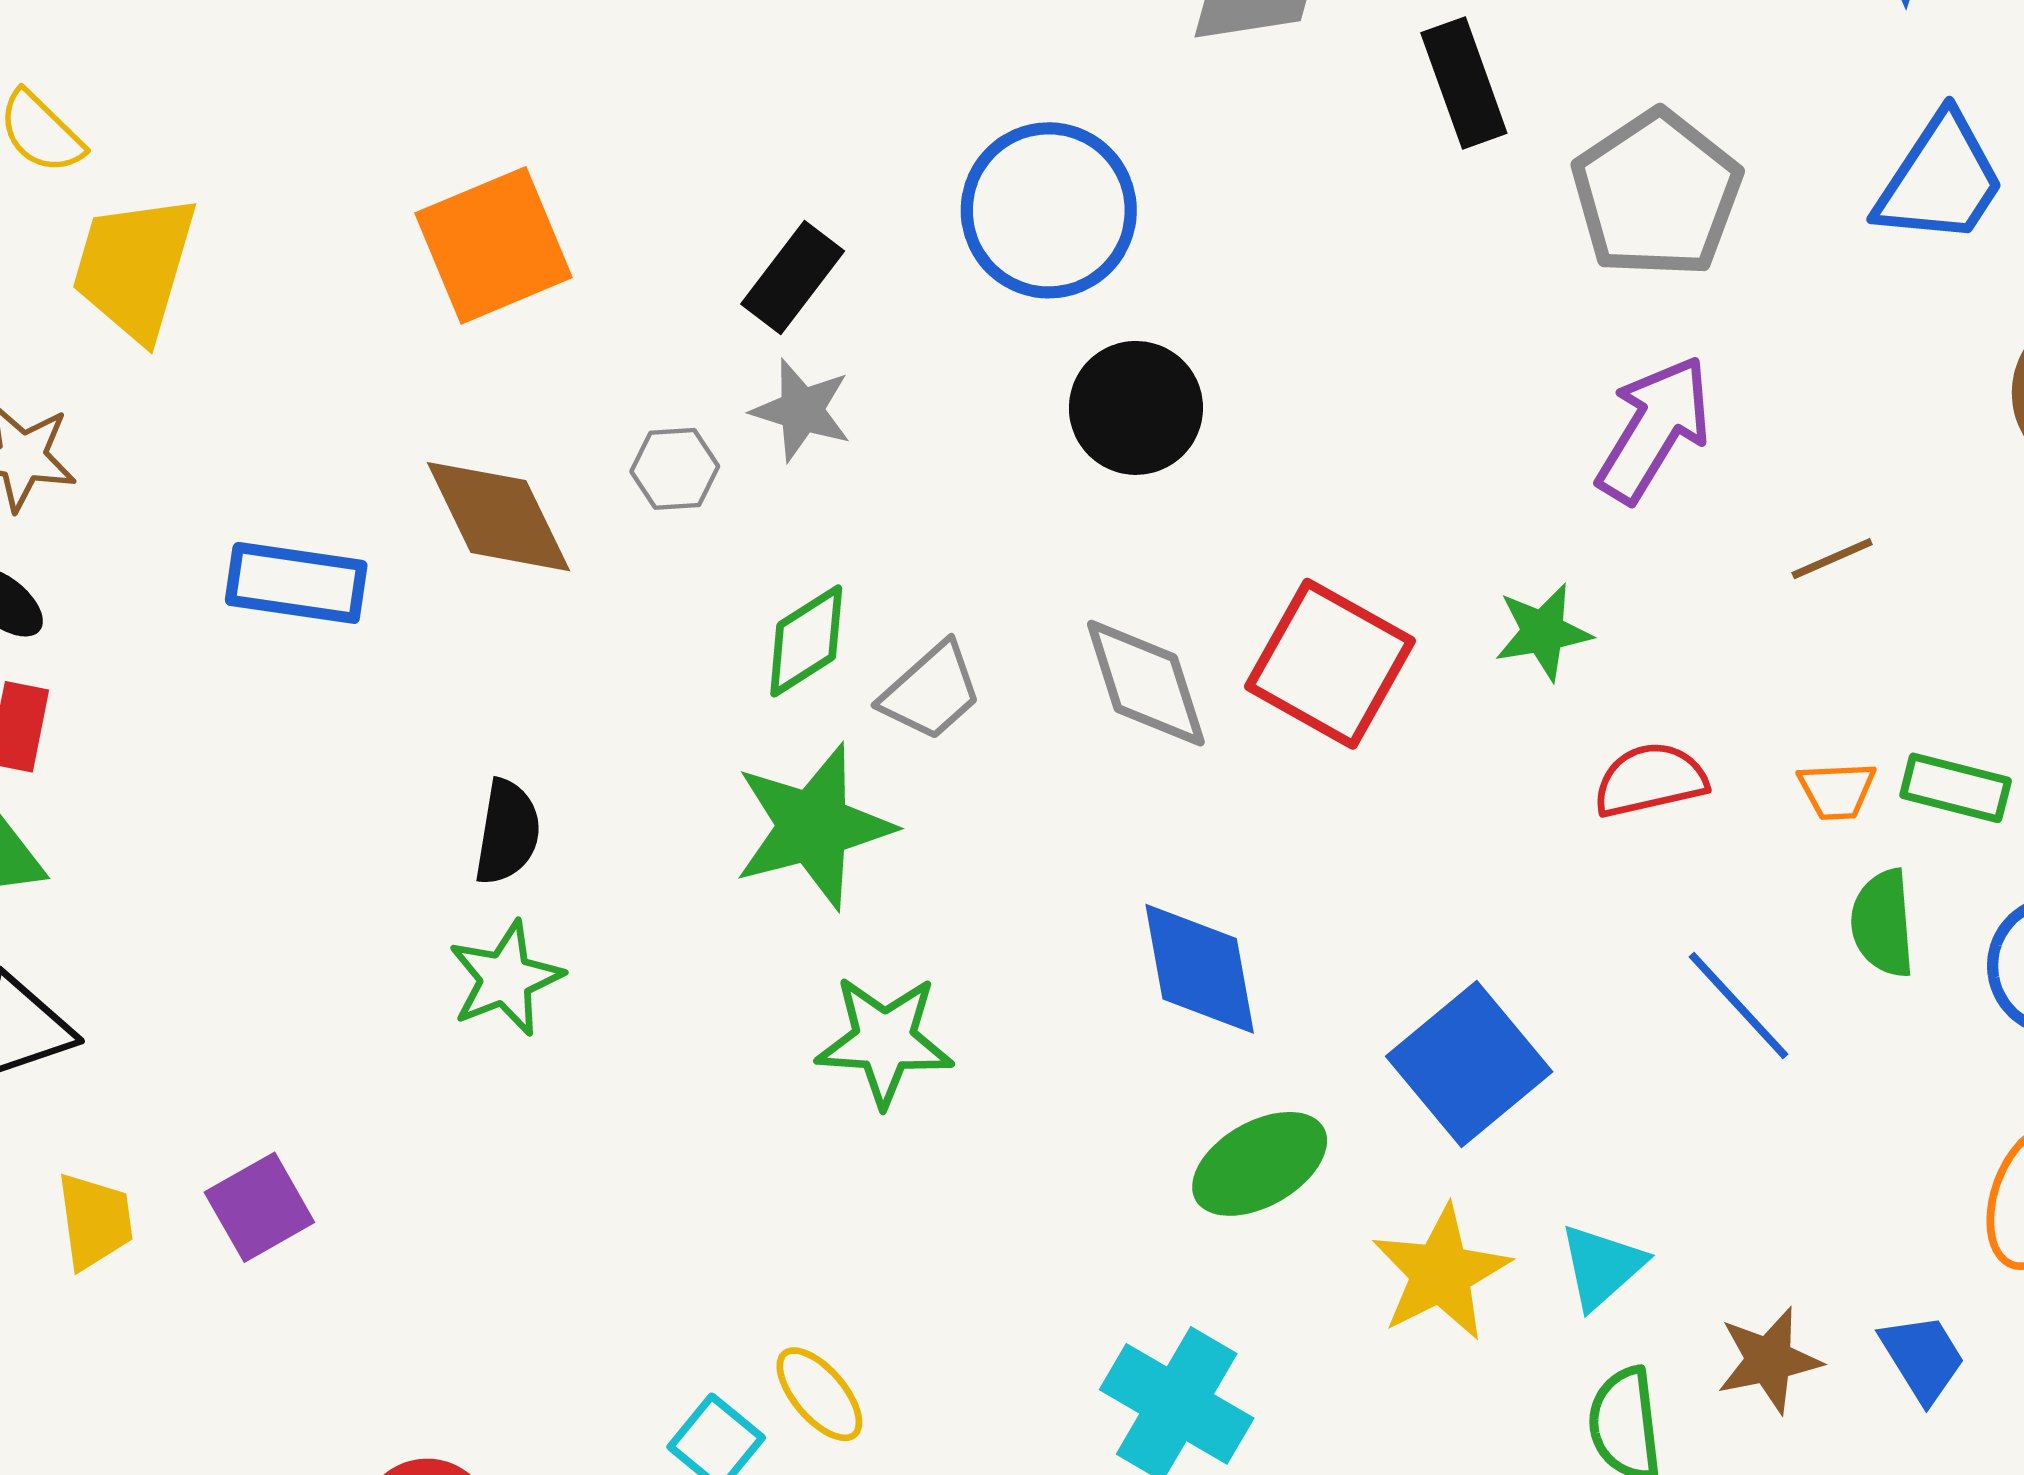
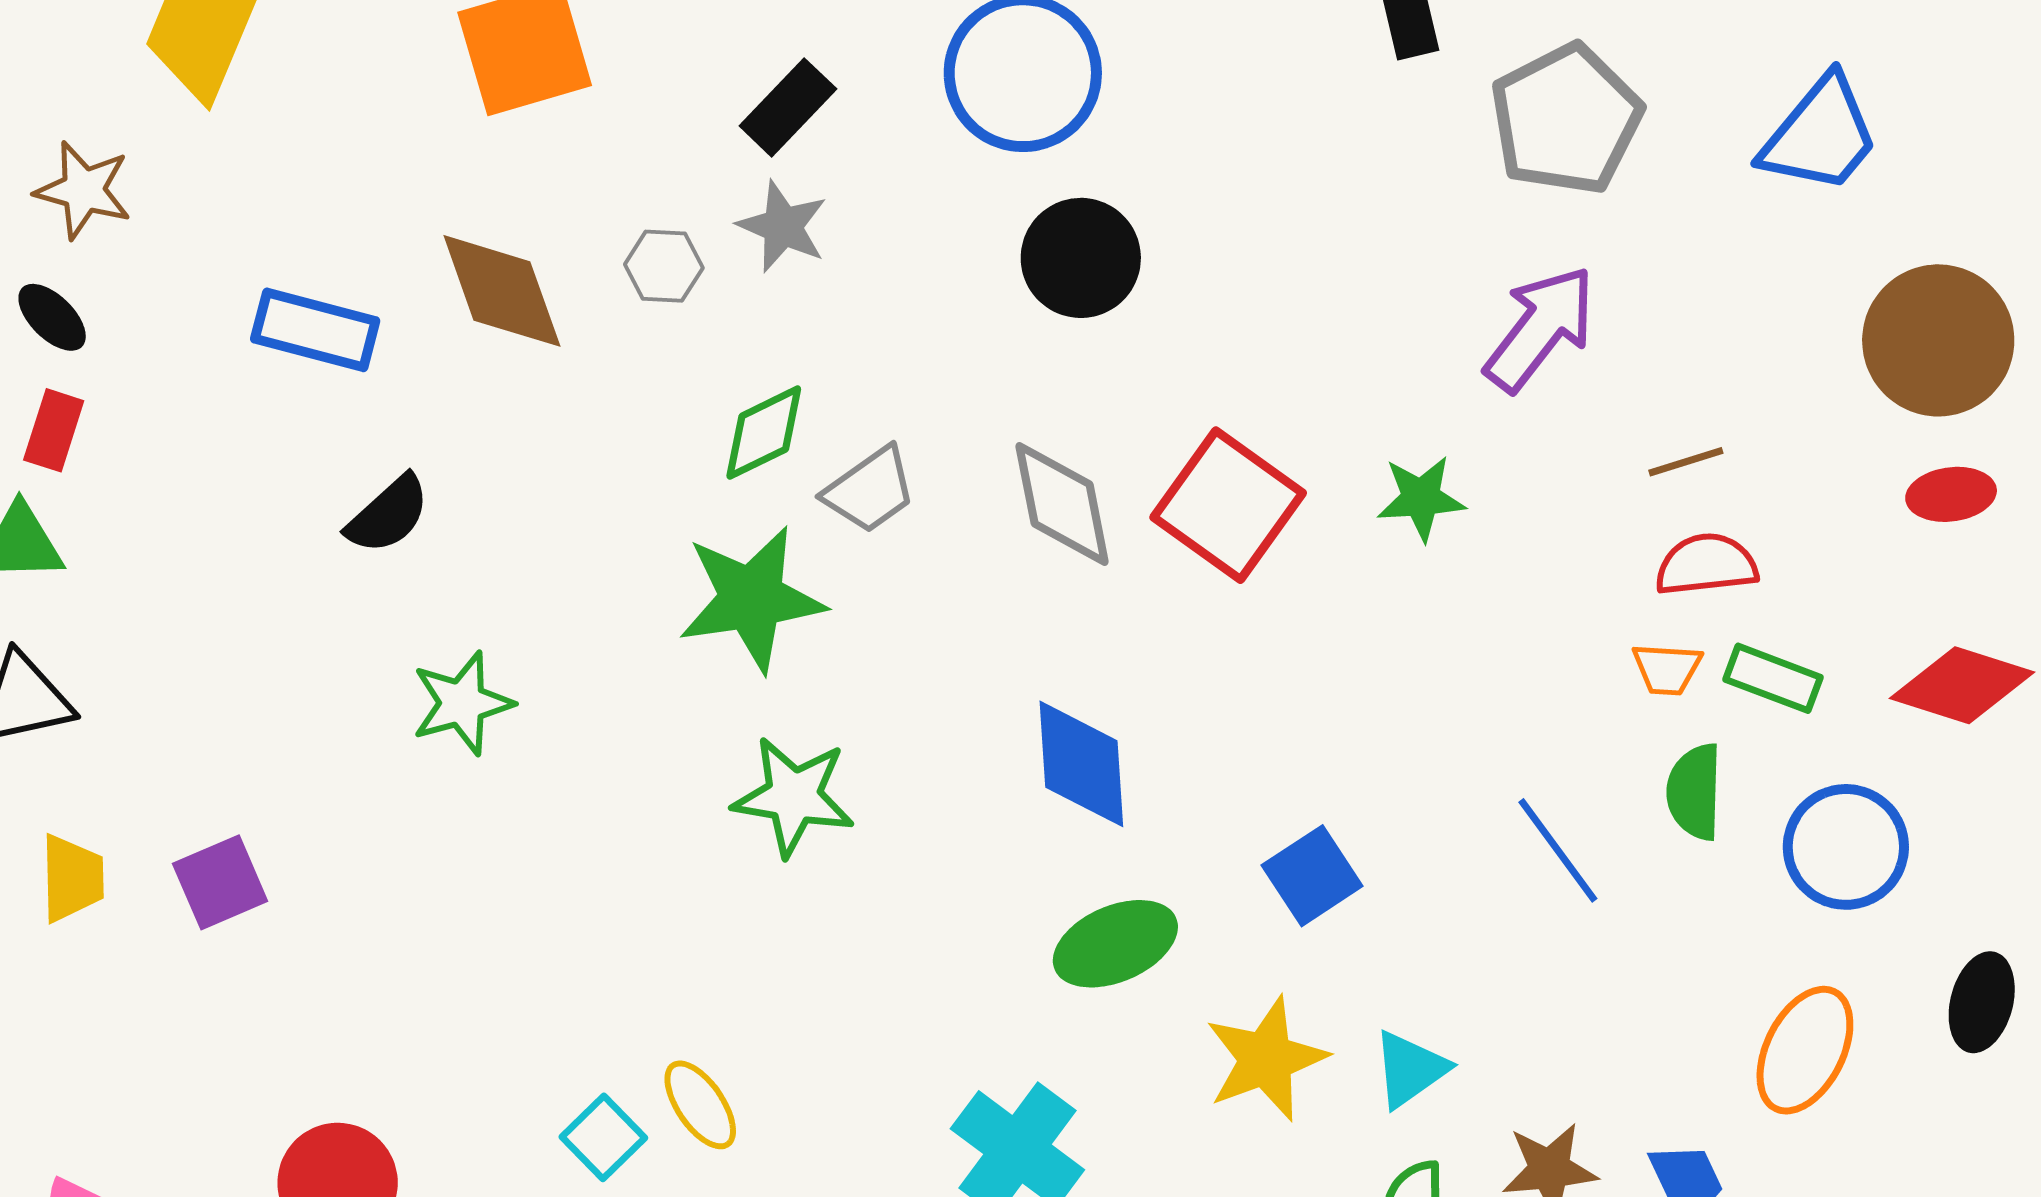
red semicircle: (1650, 780) -> (1706, 565), moved
black semicircle: (507, 832) -> (388, 515), moved, turned 32
blue square: (1469, 1064) -> (1312, 876), size x0.7

